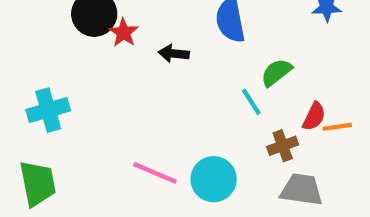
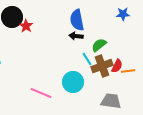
black arrow: (174, 54) -> (76, 36), moved
brown cross: (283, 146) -> (102, 66), moved, size x1.5
cyan circle: (214, 179) -> (73, 82), moved

